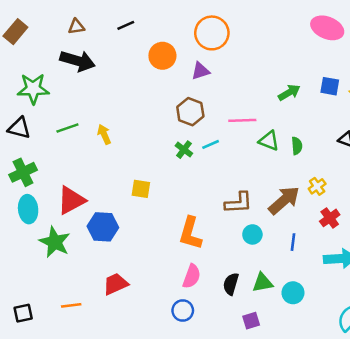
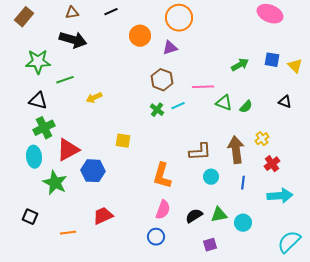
black triangle: (19, 128) -> (38, 101), moved
green line: (67, 128) -> (65, 80), moved
yellow arrow: (104, 134) -> (94, 98), turned -91
green semicircle: (297, 146) -> (246, 107), turned 48
green cross: (23, 172) -> (44, 128), moved
brown arrow: (284, 200) -> (236, 150), turned -56
black semicircle: (231, 284) -> (194, 216), turned 42
black square: (23, 313) -> (30, 217), moved, turned 35

